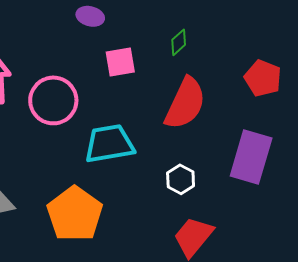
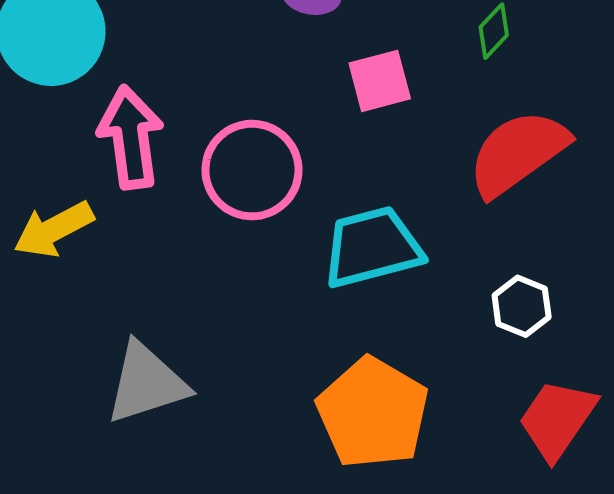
red semicircle: (185, 103) -> (518, 153), turned -146
orange pentagon: (75, 214) -> (373, 413), moved

